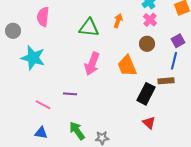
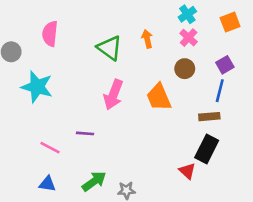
orange arrow: (118, 21) -> (147, 39), turned -32
green triangle: (89, 28) -> (110, 48), turned 30
black rectangle: (146, 94) -> (207, 149), moved
green arrow: (77, 131) -> (94, 181), turned 90

